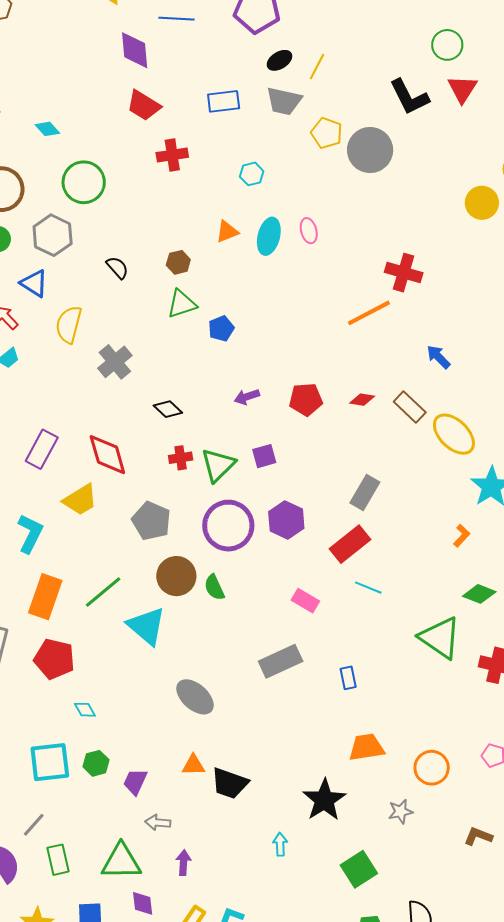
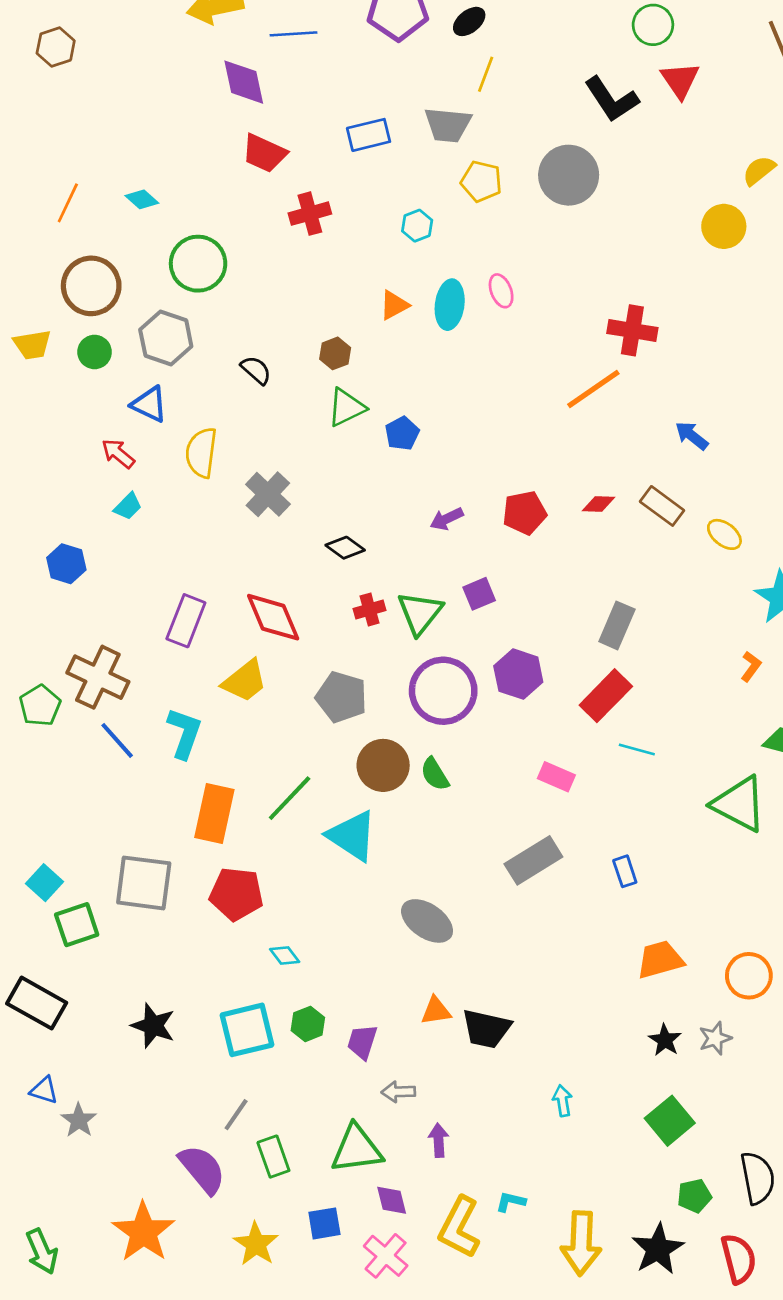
black ellipse: (279, 60) -> (469, 21), moved
yellow pentagon: (327, 133) -> (481, 181), moved
yellow ellipse: (454, 434) -> (724, 534), size x0.6
black star: (324, 800) -> (665, 1040), moved, size x0.6

